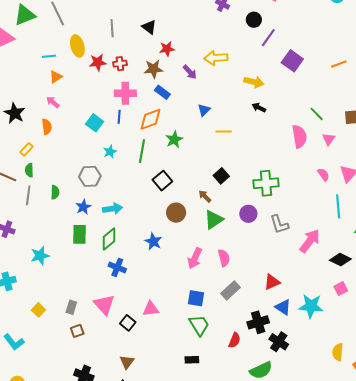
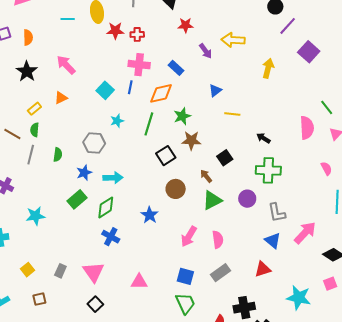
brown star: (153, 69) -> (191, 141), moved
orange triangle: (56, 77) -> (61, 98), moved
yellow arrow: (254, 82) -> (268, 68), turned -96
pink arrow: (53, 102) -> (66, 65), size x1.5
black arrow: (259, 108) -> (263, 138), moved
orange semicircle: (47, 127) -> (28, 37), moved
green rectangle: (80, 234) -> (77, 199), turned 42
blue triangle: (283, 307) -> (273, 241), moved
black square: (128, 323) -> (95, 304), moved
brown square: (77, 331) -> (39, 299), moved

